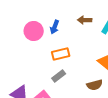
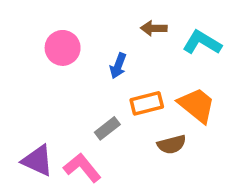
blue arrow: (55, 27) -> (118, 66), moved
orange rectangle: (61, 54) -> (147, 103), moved

